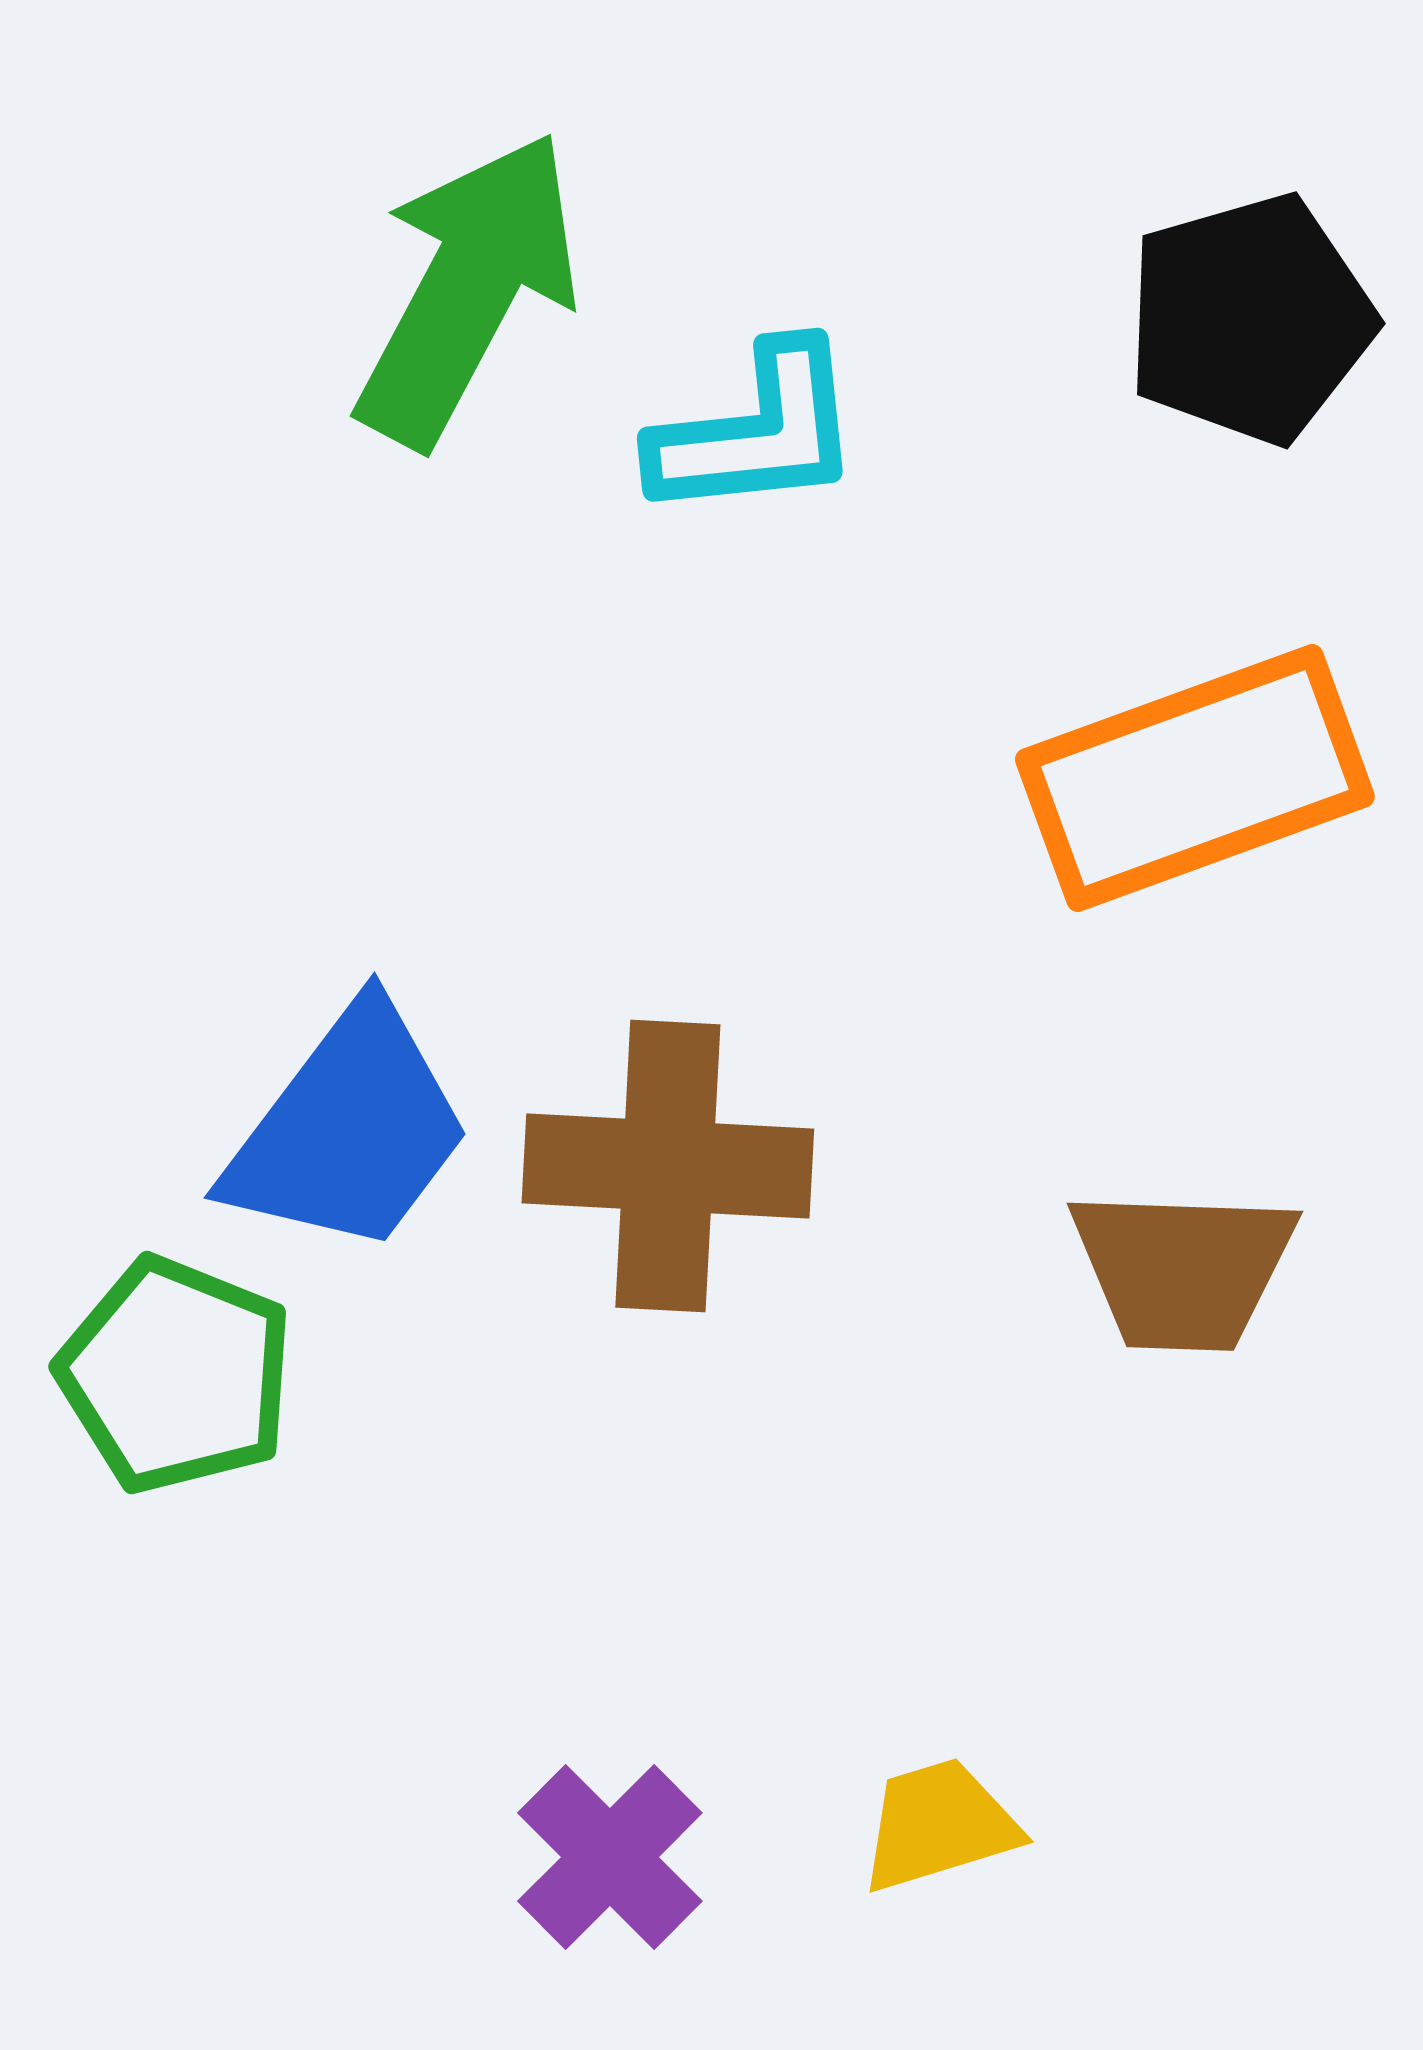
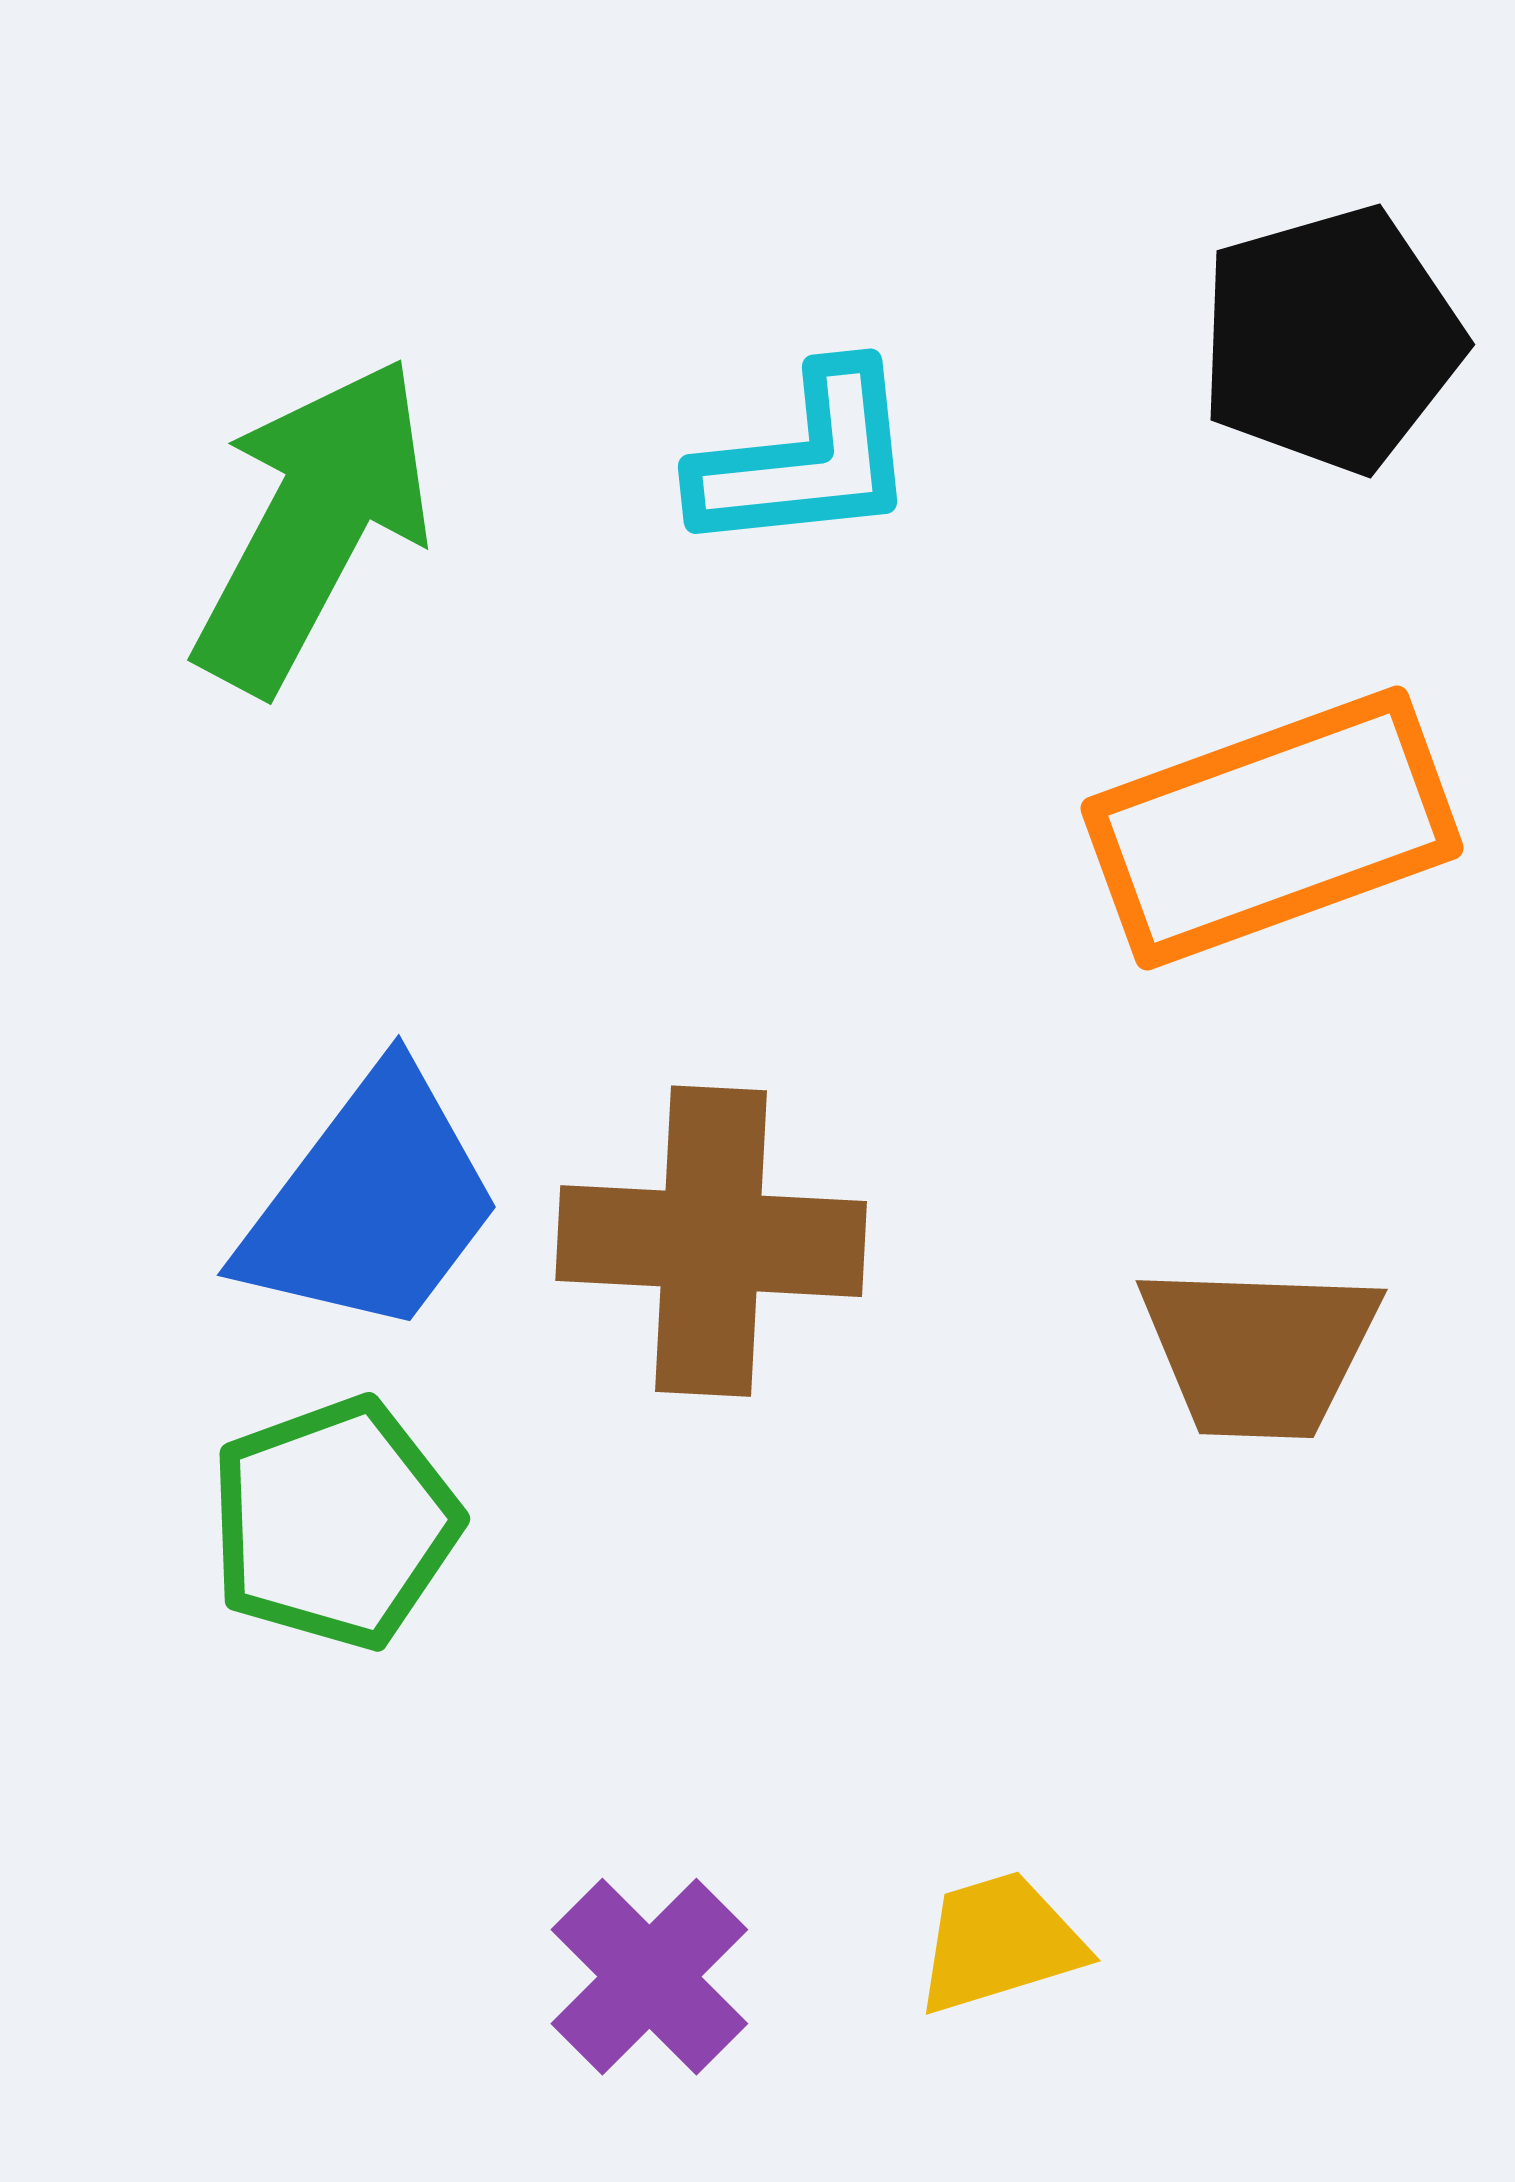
green arrow: (468, 289) -> (313, 525), moved
green pentagon: (176, 1375) -> (334, 1523), moved, turned 30

